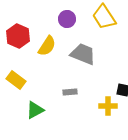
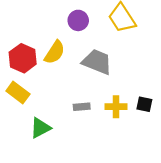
red hexagon: (18, 36) -> (23, 58), moved
yellow cross: (108, 106) -> (116, 107), moved

